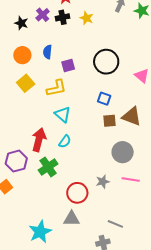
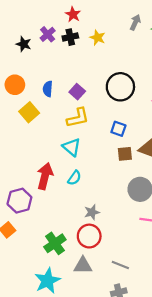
blue semicircle: (47, 52) -> (48, 89), moved
orange circle: (22, 55) -> (15, 85), moved
purple square: (68, 66) -> (77, 92), turned -32
yellow L-shape: (56, 88) -> (78, 118), moved
green cross: (48, 167) -> (55, 243), moved
gray star: (103, 182) -> (92, 212), moved
gray line: (115, 224) -> (120, 265), moved

